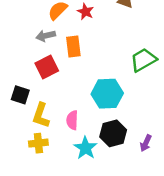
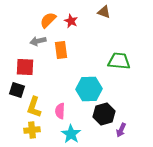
green trapezoid: (143, 60) -> (119, 61), turned 35
red square: (47, 67) -> (25, 67), moved, turned 30
black hexagon: (113, 133) -> (104, 114), moved

